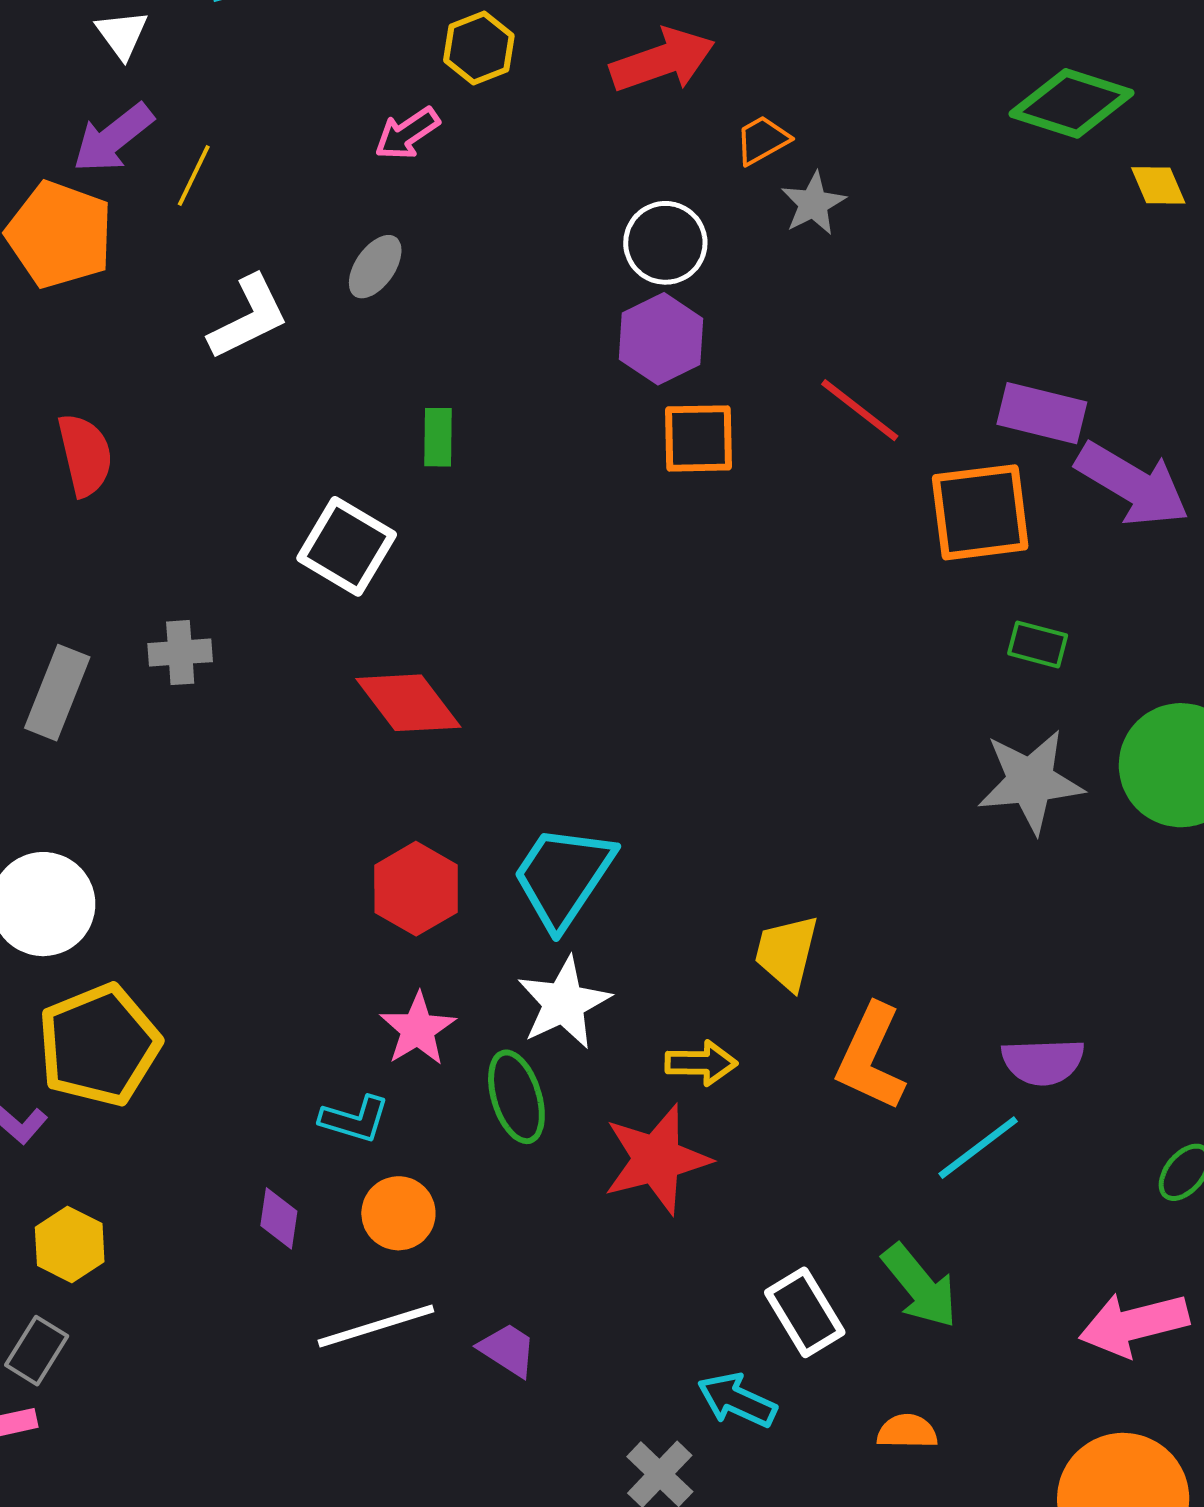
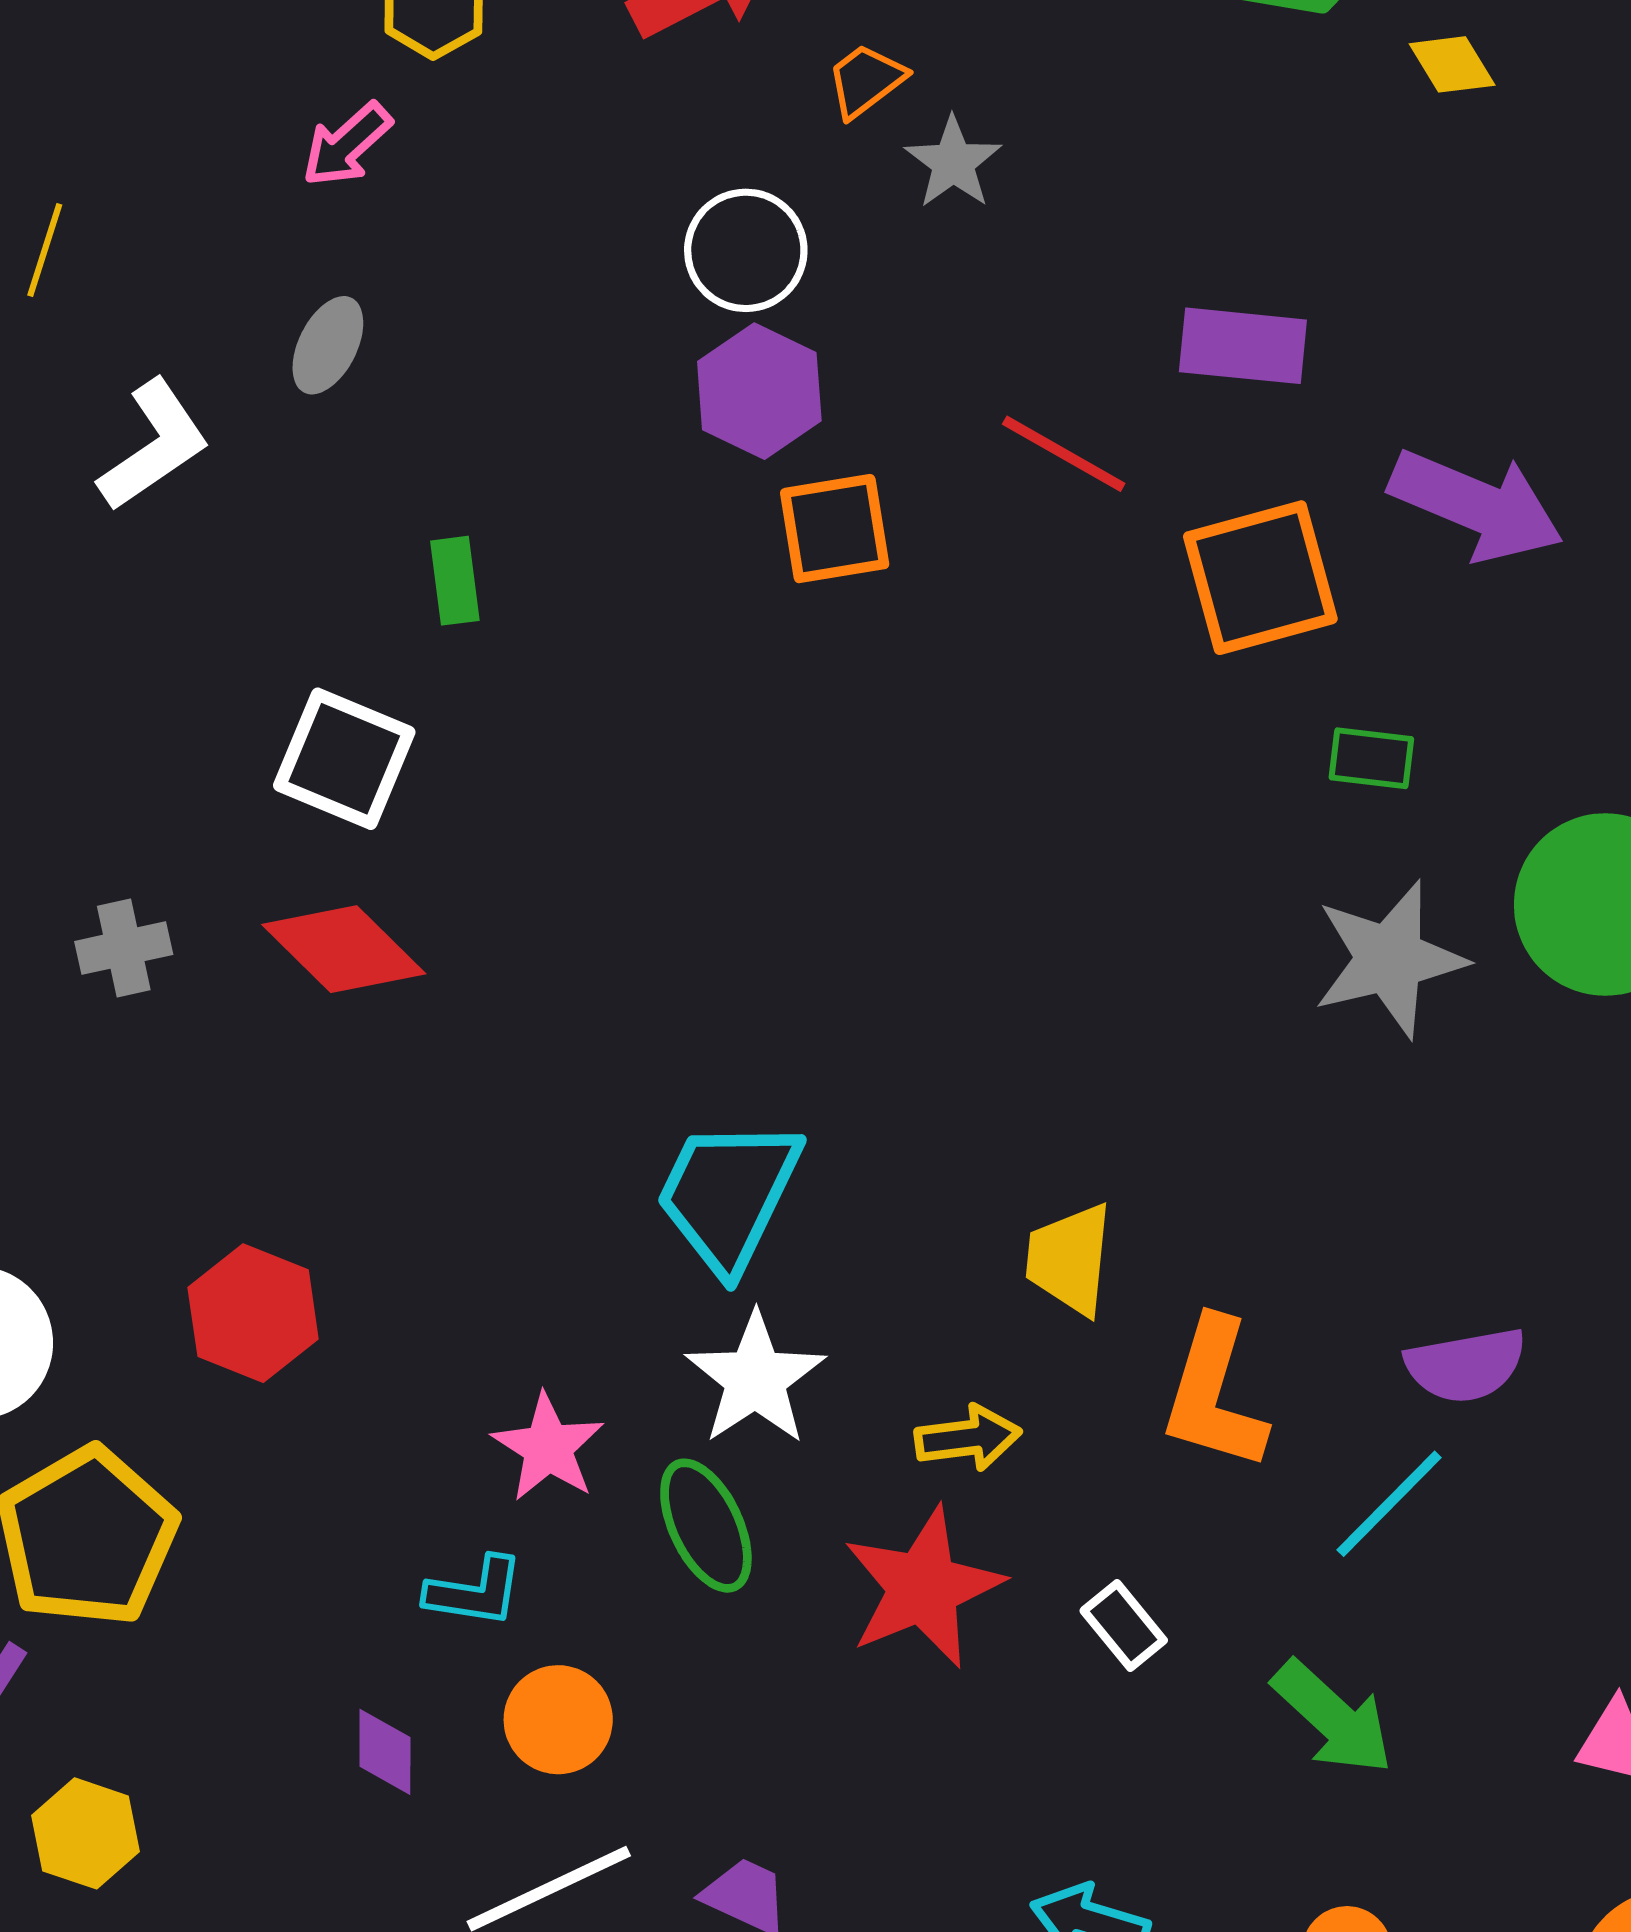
purple rectangle: (1042, 413) -> (1243, 346), moved
red diamond: (408, 703) -> (344, 949), moved
red hexagon: (416, 889) -> (253, 1313), moved
white rectangle: (805, 1312) -> (1124, 1625), moved, size x0.7

